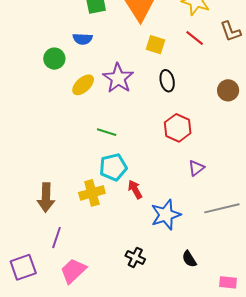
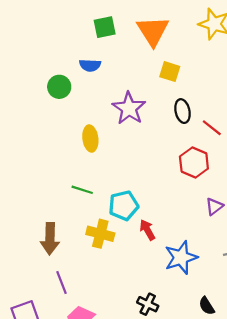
red line: (195, 38) -> (212, 128), moved
yellow ellipse: (83, 85) -> (90, 138), moved, turned -55
green line: (107, 132) -> (82, 190), moved
yellow cross: (92, 193) -> (100, 234), turned 30
purple line: (56, 238) -> (62, 282), turned -40

